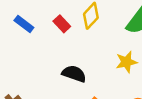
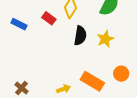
black semicircle: (74, 74) -> (80, 36), moved, turned 90

